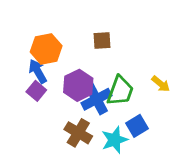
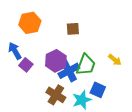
orange hexagon: (46, 49) -> (30, 23), moved
blue arrow: (38, 71) -> (15, 51), moved
blue square: (137, 126) -> (98, 90), turned -35

